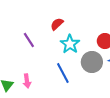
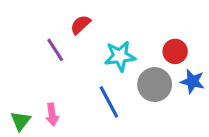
red semicircle: (57, 24) -> (80, 25), moved
cyan star: (70, 44) -> (120, 56), turned 30

